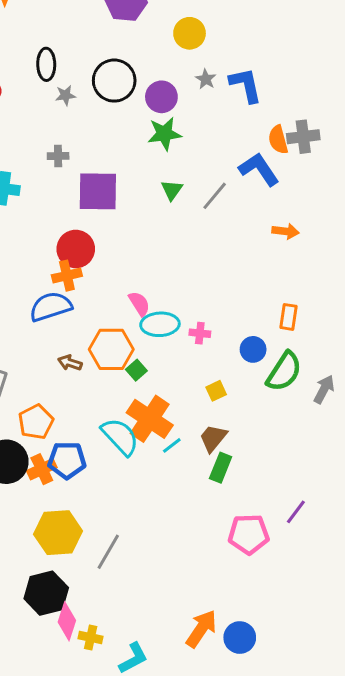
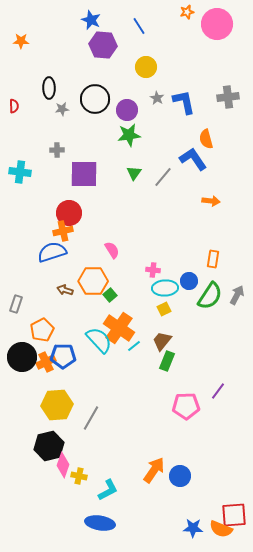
gray cross: (303, 137) -> (228, 97), moved
cyan ellipse: (160, 324) -> (165, 288), moved
gray arrow: (324, 389) -> (237, 295), moved

